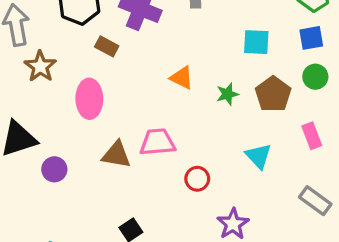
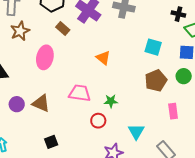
green star: (227, 94) -> (111, 101), moved
brown triangle: (116, 155) -> (41, 103), moved
cyan triangle: (258, 156) -> (136, 132), moved
purple circle: (54, 169) -> (17, 104), moved

